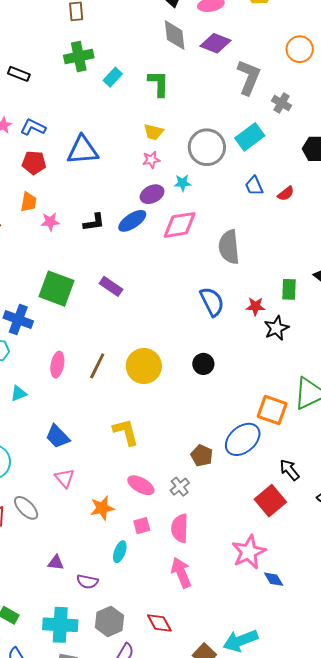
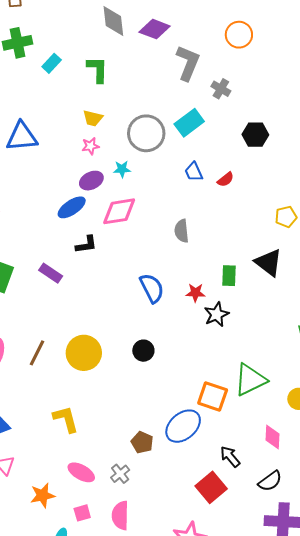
black L-shape: (94, 222) -> (86, 245), moved
gray semicircle: (229, 247) -> (182, 231), moved, size x0.7

